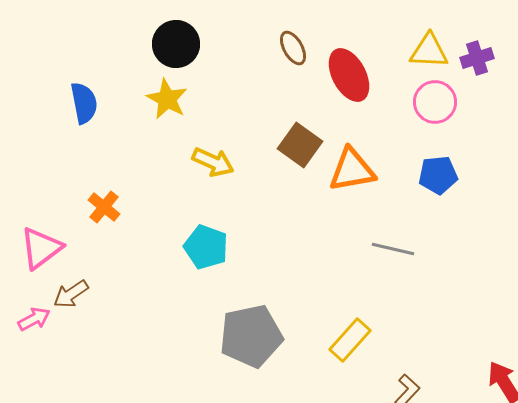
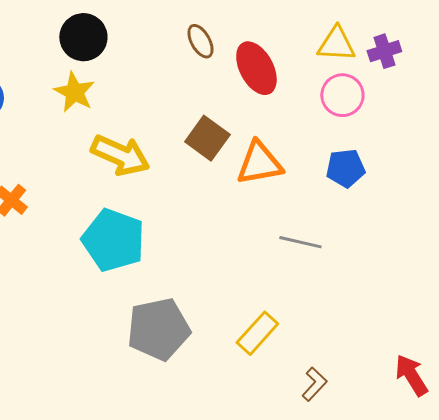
yellow arrow: (213, 162) -> (120, 155), size x1.4
cyan pentagon: (206, 247) -> (113, 240), size x1.4

